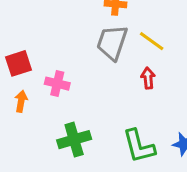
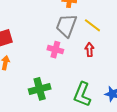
pink cross: (57, 84) -> (55, 50), moved
green L-shape: (139, 146) -> (82, 94), turned 35

